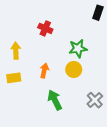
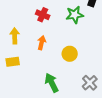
green star: (78, 48) -> (75, 15), moved
orange arrow: (44, 71) -> (42, 43), moved

